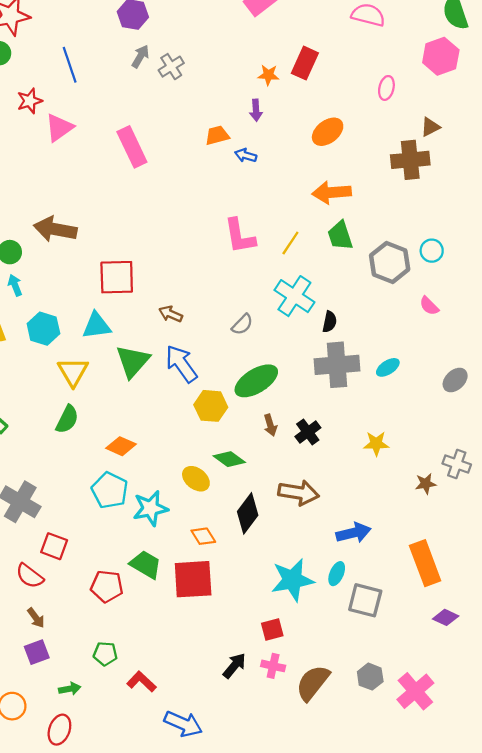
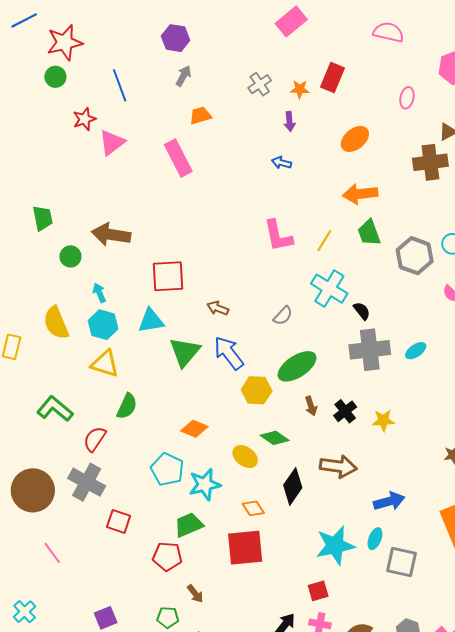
gray cross: (171, 67) -> (260, 84), moved
orange trapezoid: (217, 135) -> (200, 115), moved
cyan arrow: (15, 285) -> (99, 293), moved
black semicircle: (330, 322) -> (362, 311), turned -48
yellow triangle: (73, 372) -> (105, 364), moved, turned -40
yellow star: (376, 444) -> (383, 420), moved
orange diamond: (121, 446) -> (194, 429), moved
green trapezoid: (146, 565) -> (189, 525), moved, turned -52
red semicircle: (30, 576) -> (95, 439), moved, turned 88
brown arrow: (36, 618) -> (195, 594), moved

